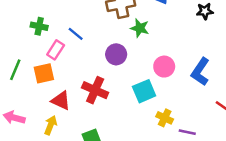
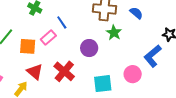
pink rectangle: (56, 50) -> (48, 37), moved
pink circle: (164, 67) -> (133, 74), moved
blue L-shape: (200, 72) -> (153, 56), moved

